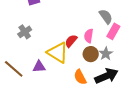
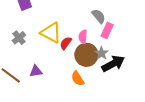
yellow triangle: (58, 53) -> (51, 33), moved
brown circle: (91, 54) -> (86, 55), size x1.5
black arrow: (106, 76) -> (113, 64), moved

